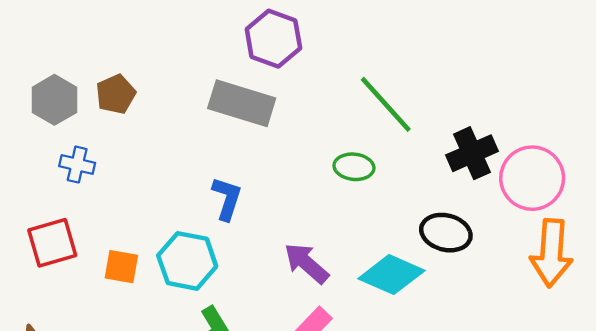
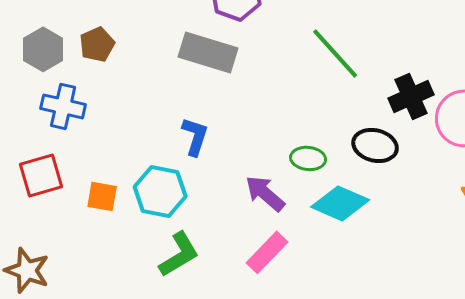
blue cross: (77, 165) -> (63, 106), size x1.4
green ellipse: (354, 167) -> (308, 158), moved
black ellipse: (446, 233) -> (375, 145), moved

